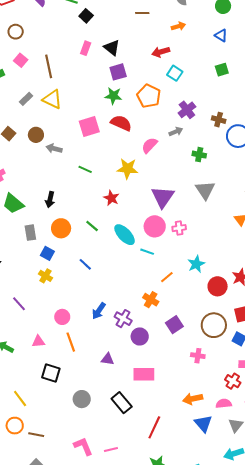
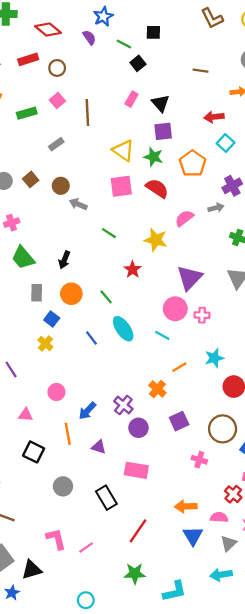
yellow triangle: (52, 99) -> (123, 150), moved
cyan ellipse: (125, 235) -> (123, 329), moved
blue arrow: (99, 311) -> (87, 411), moved
orange line: (71, 342) -> (68, 434), moved
pink line: (111, 450) -> (86, 548), turned -32

